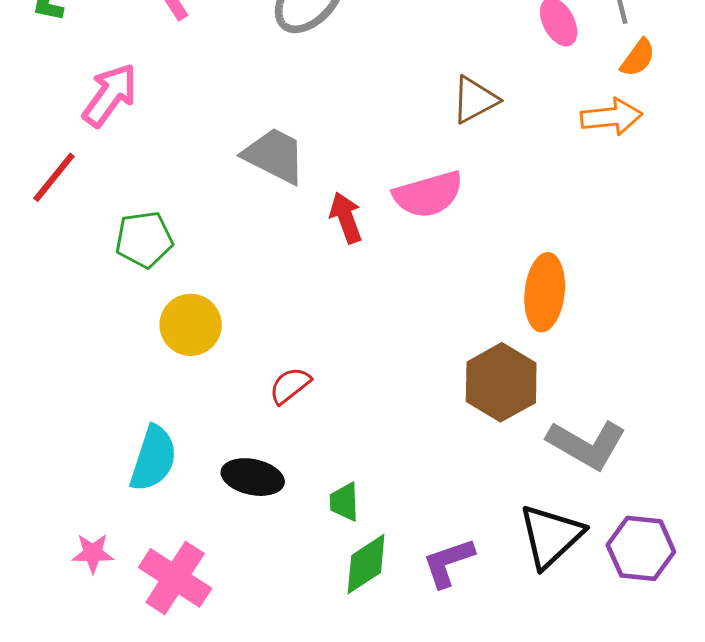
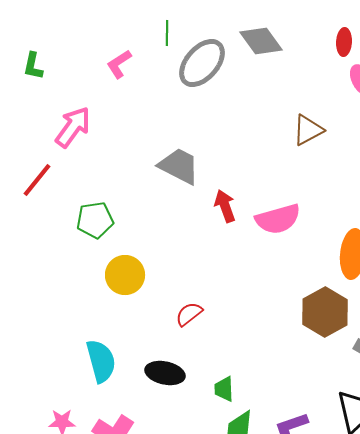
pink semicircle: (428, 194) -> (278, 219), moved
cyan semicircle: (153, 458) -> (101, 361), turned -33

